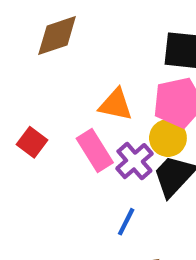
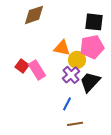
yellow circle: (168, 138) -> (77, 60), moved
pink rectangle: (95, 151) -> (37, 70), moved

